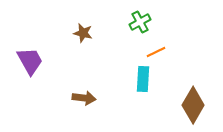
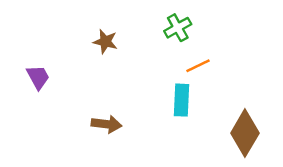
purple trapezoid: (30, 61) -> (38, 77), size x0.7

